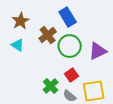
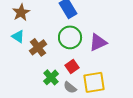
brown cross: (48, 35) -> (38, 47), moved

